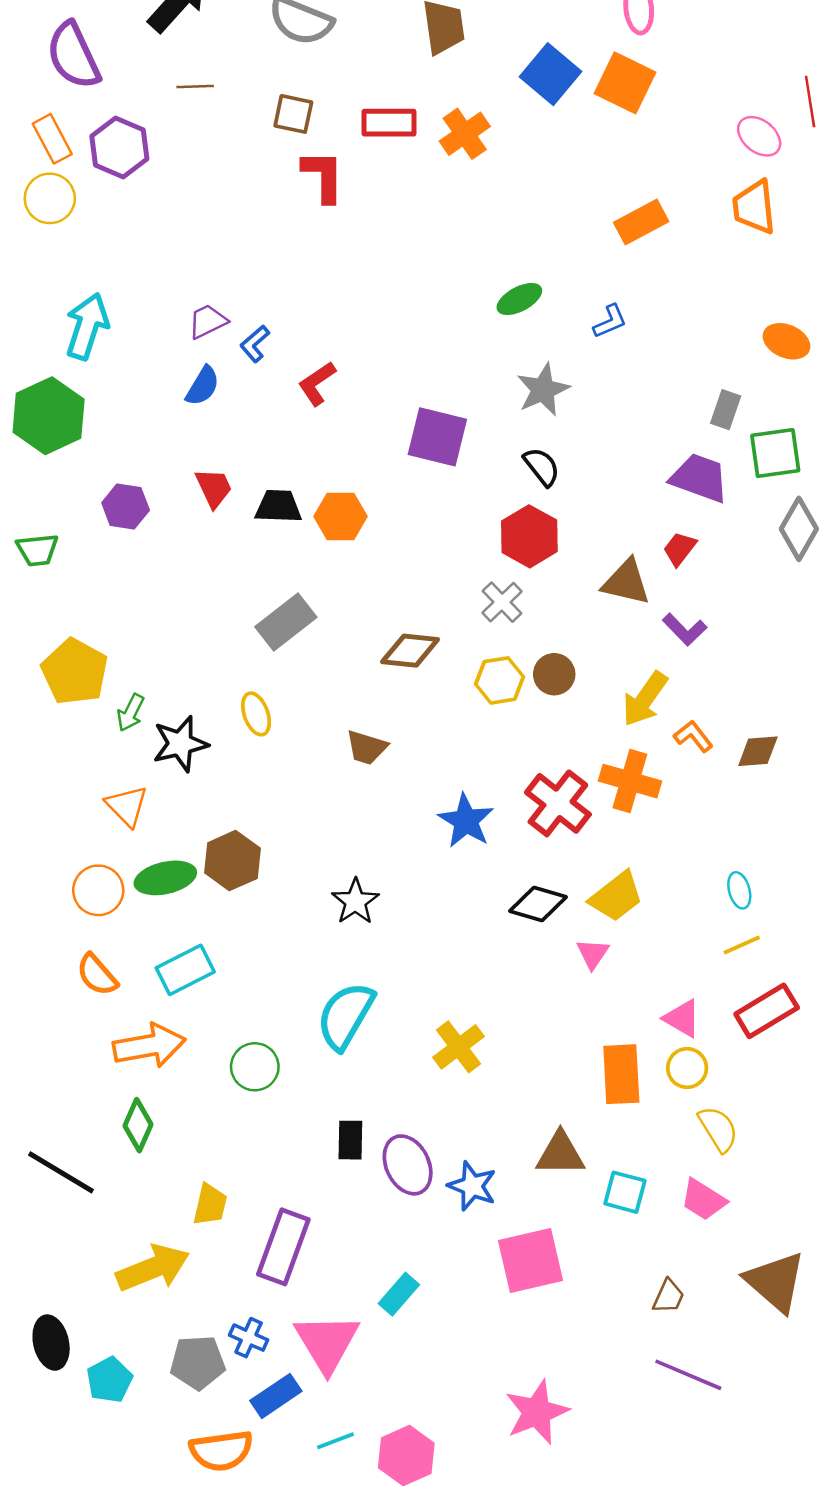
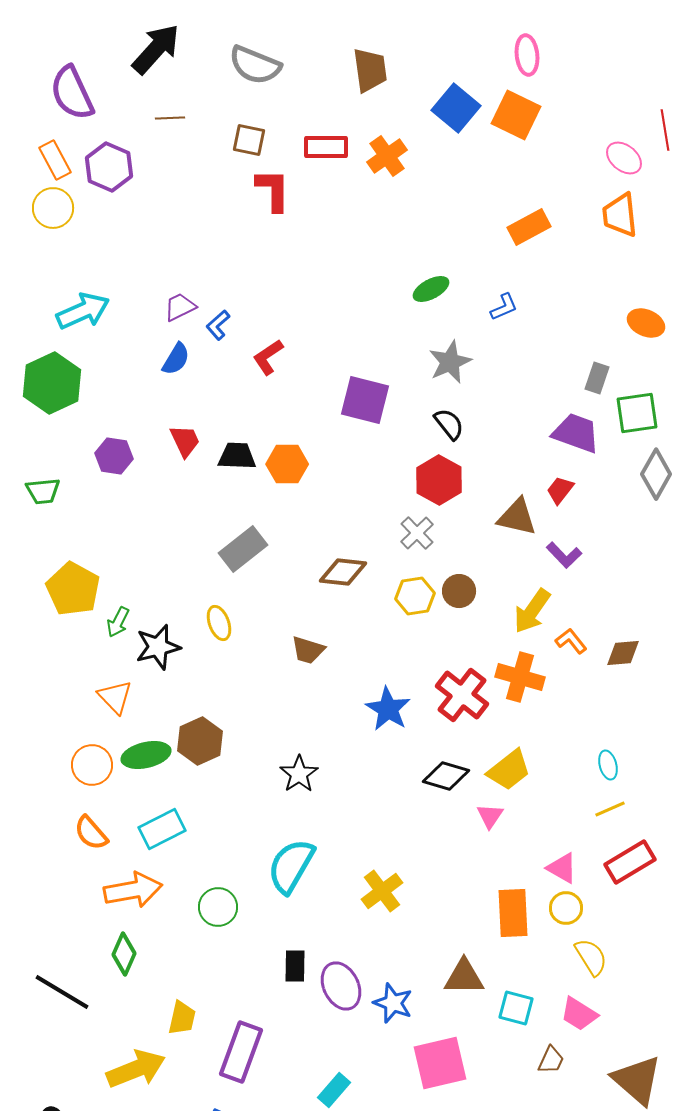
cyan arrow: (87, 326) -> (83, 311), turned 48
brown trapezoid: (668, 1297) -> (551, 1060), moved

